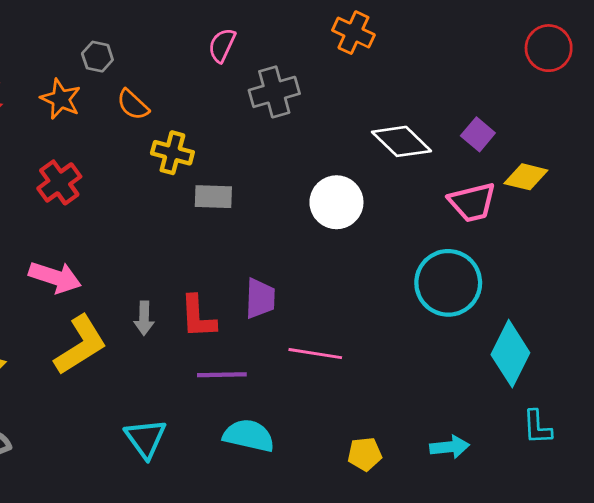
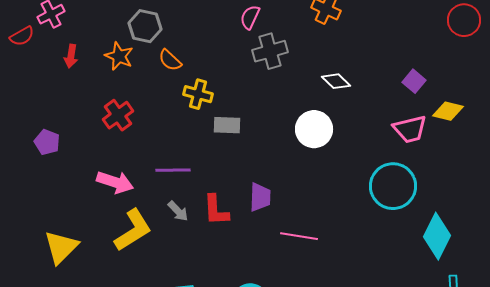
pink semicircle: (222, 45) -> (250, 17), moved
gray hexagon: (97, 57) -> (145, 26), size x1.5
white diamond: (402, 141) -> (336, 81), moved, size x0.7
gray arrow: (144, 318) -> (178, 211), turned -45
purple line: (222, 375) -> (173, 170), moved

